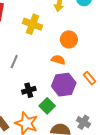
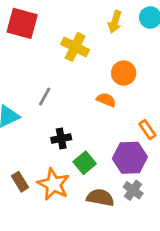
purple hexagon: (64, 85) -> (130, 158), moved

